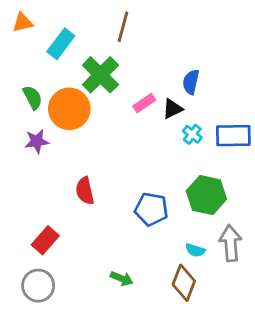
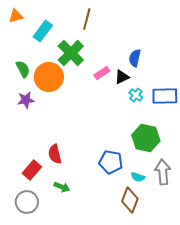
red semicircle: (85, 191) -> (55, 154), moved
blue pentagon: (151, 209) -> (111, 162), moved
green arrow: (122, 278) -> (62, 187), moved

